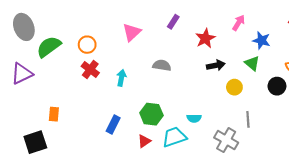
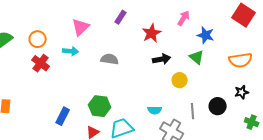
cyan arrow: (121, 78) -> (71, 51), moved, turned 84
black circle: (277, 86) -> (218, 106), moved
cyan semicircle: (194, 118) -> (155, 110), moved

